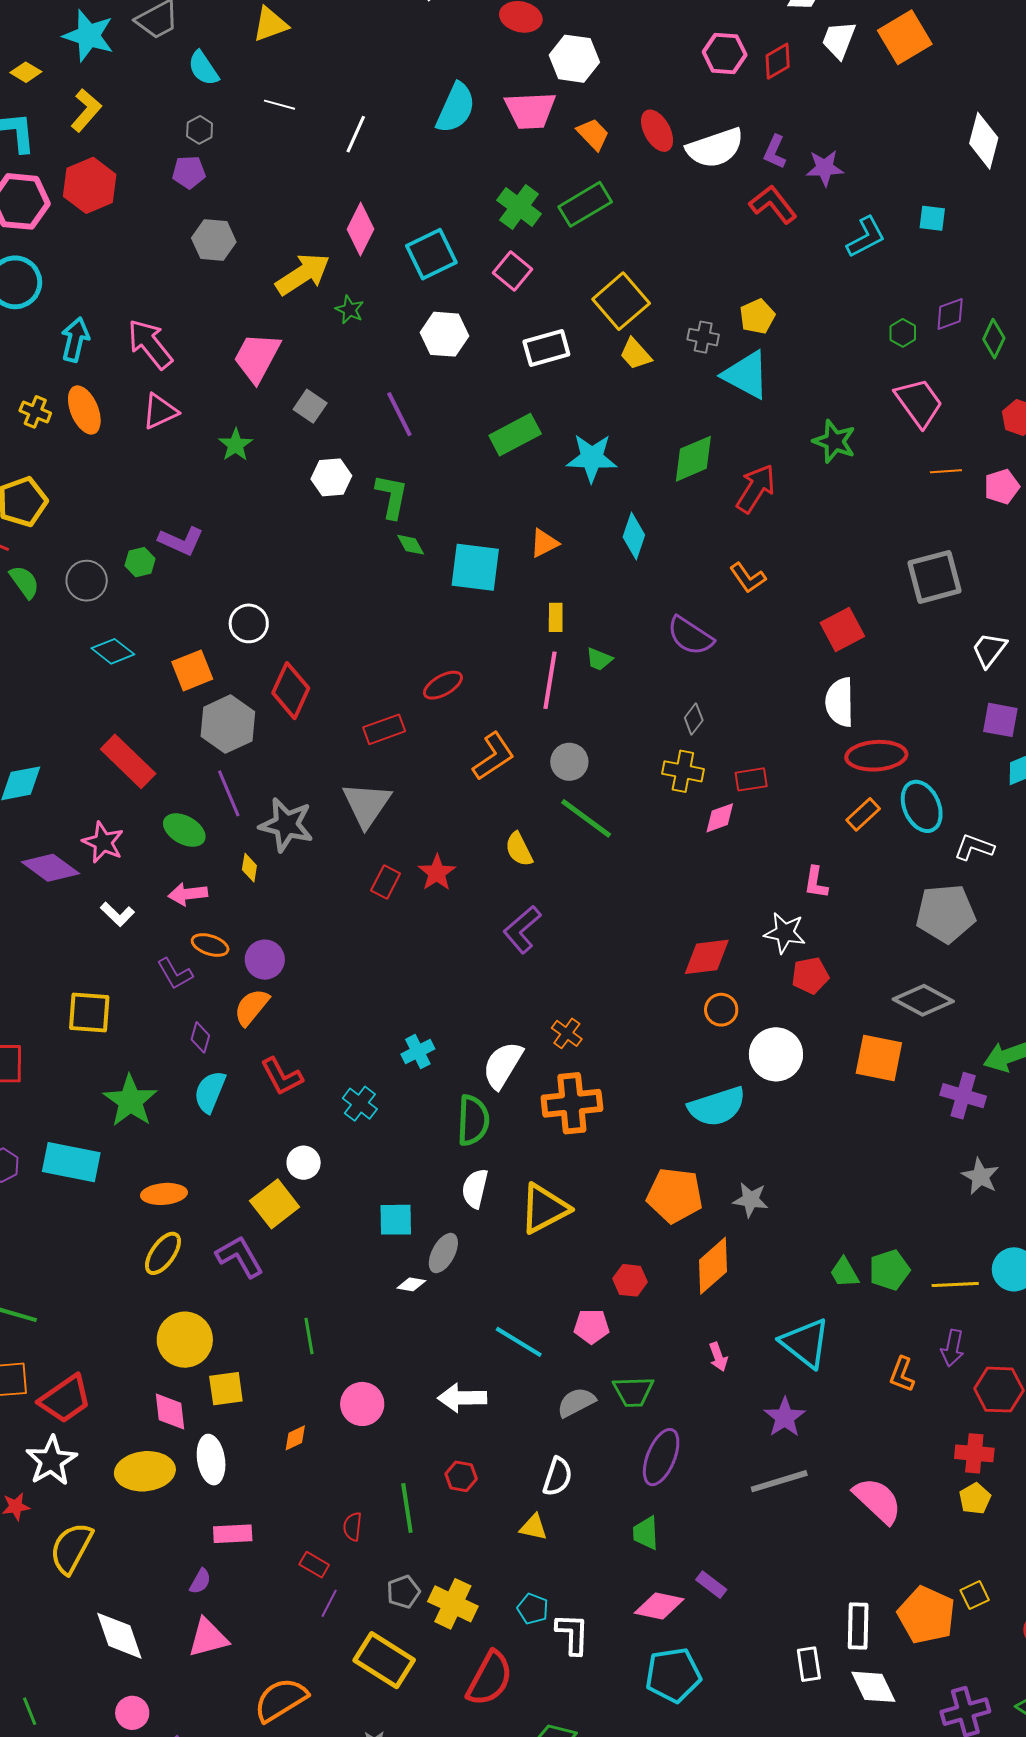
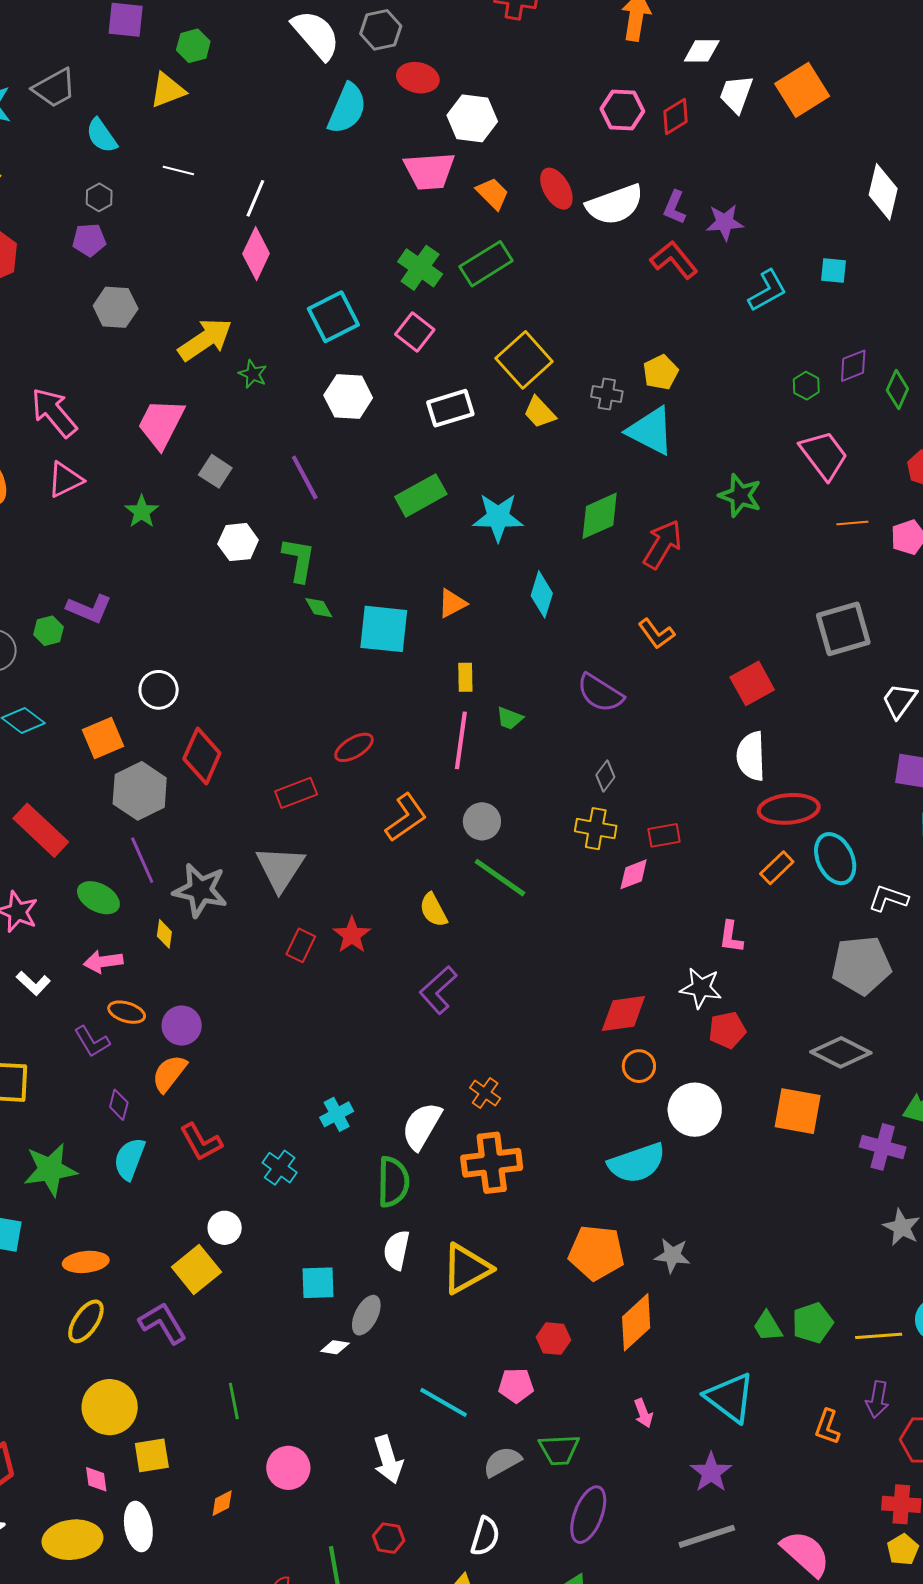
cyan semicircle: (456, 108) -> (347, 109), moved
pink diamond: (360, 229) -> (256, 254), moved
green star: (130, 1101) -> (50, 1170), turned 30
white arrow: (462, 1398) -> (388, 1460), turned -105
pink diamond: (170, 1411) -> (96, 1479), size x0.7

